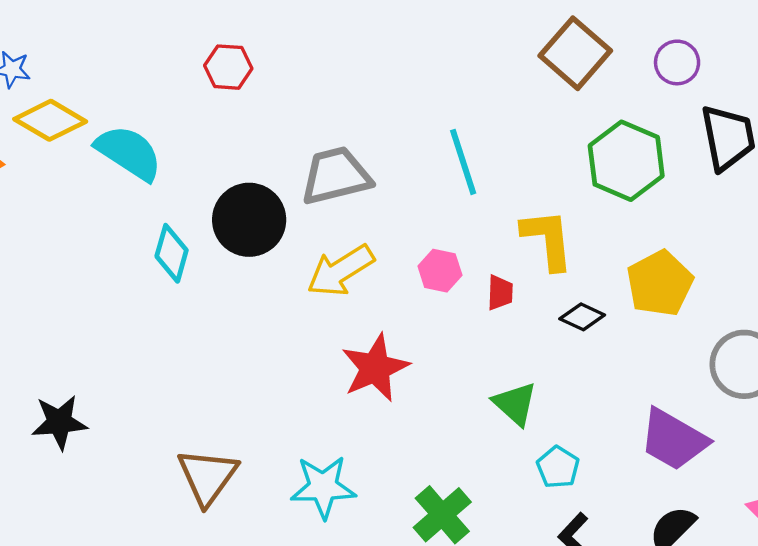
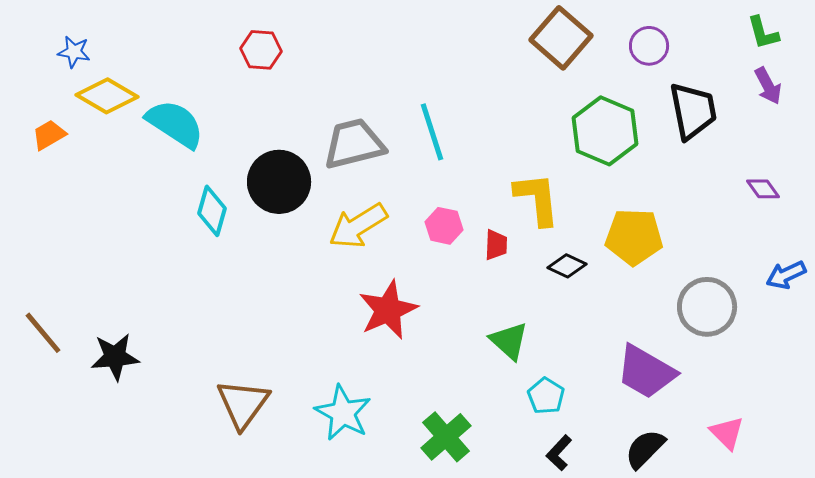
cyan line: (463, 162) -> (432, 132), moved
yellow pentagon: (660, 283) -> (634, 237), turned 30
cyan star: (323, 487) -> (343, 413), turned 30

